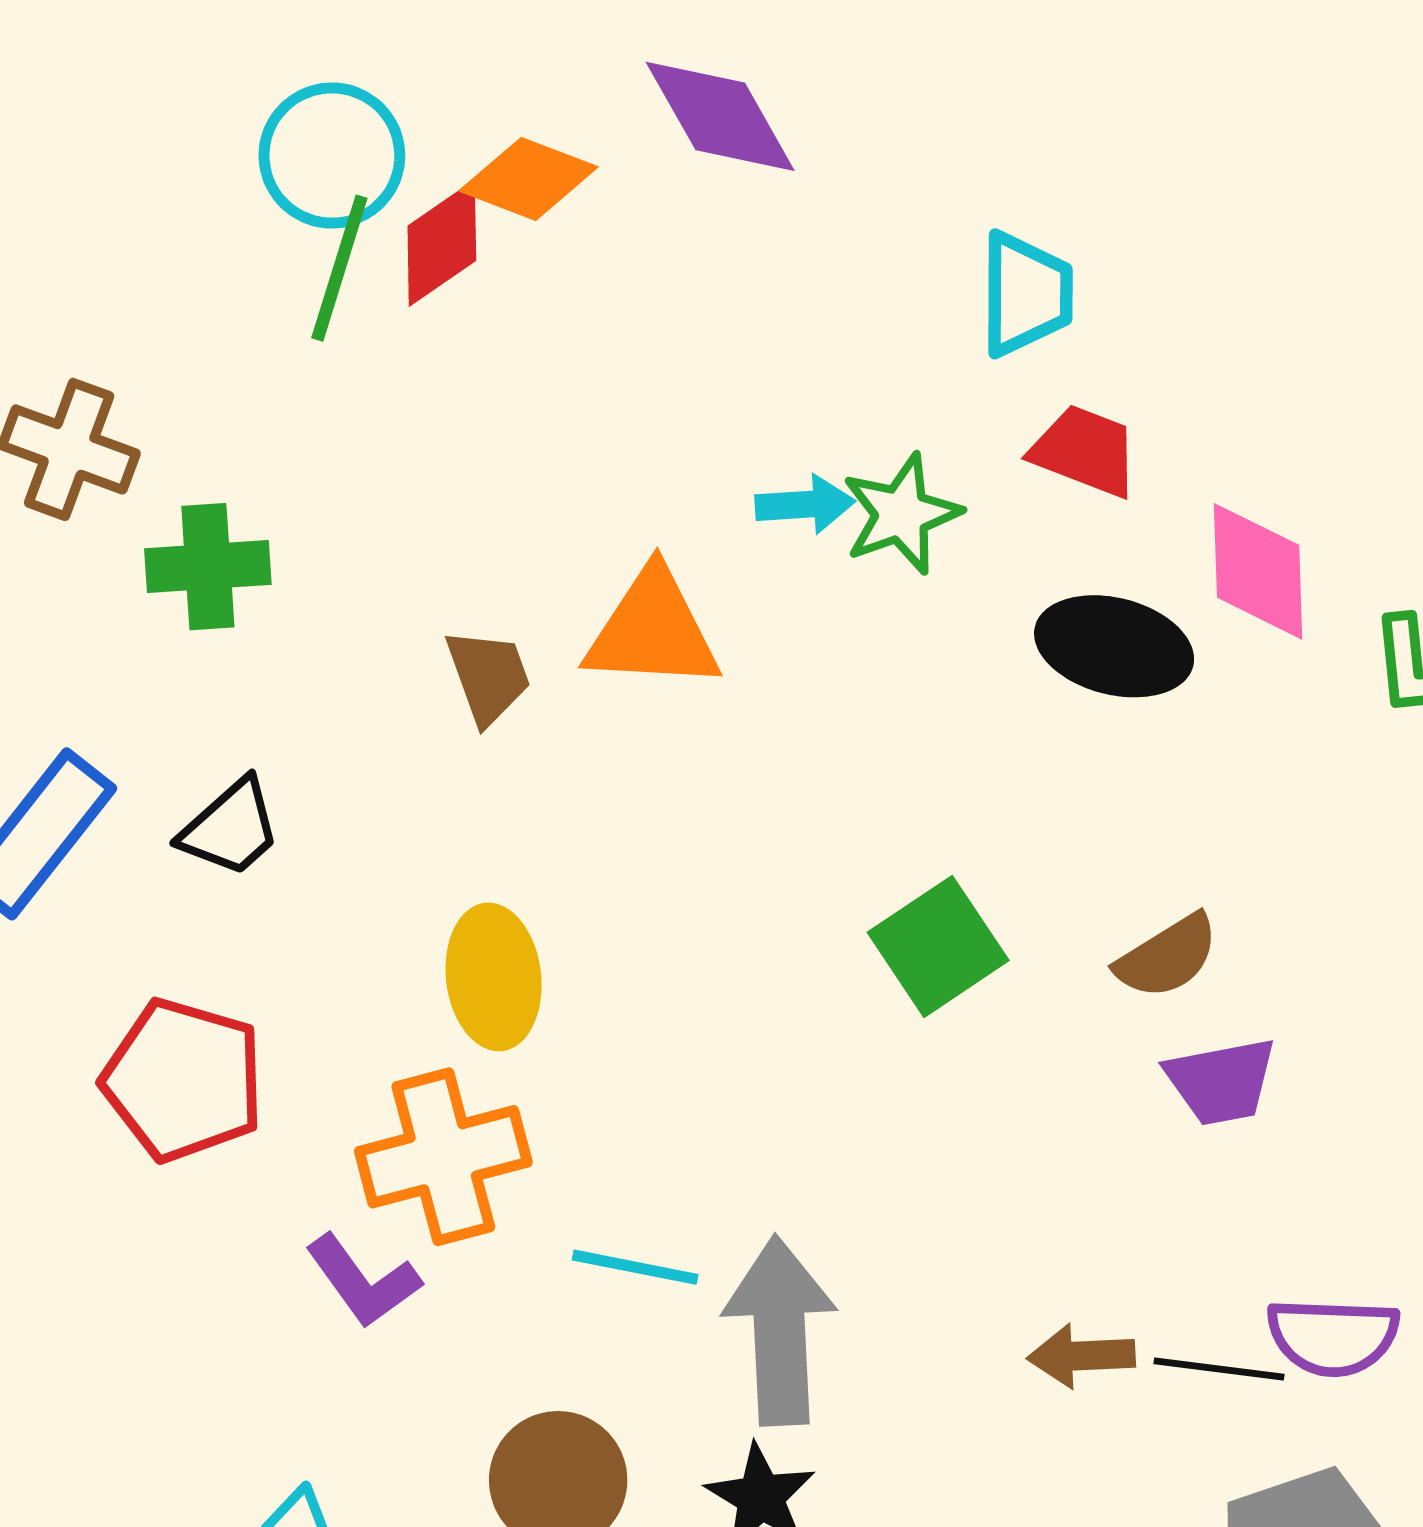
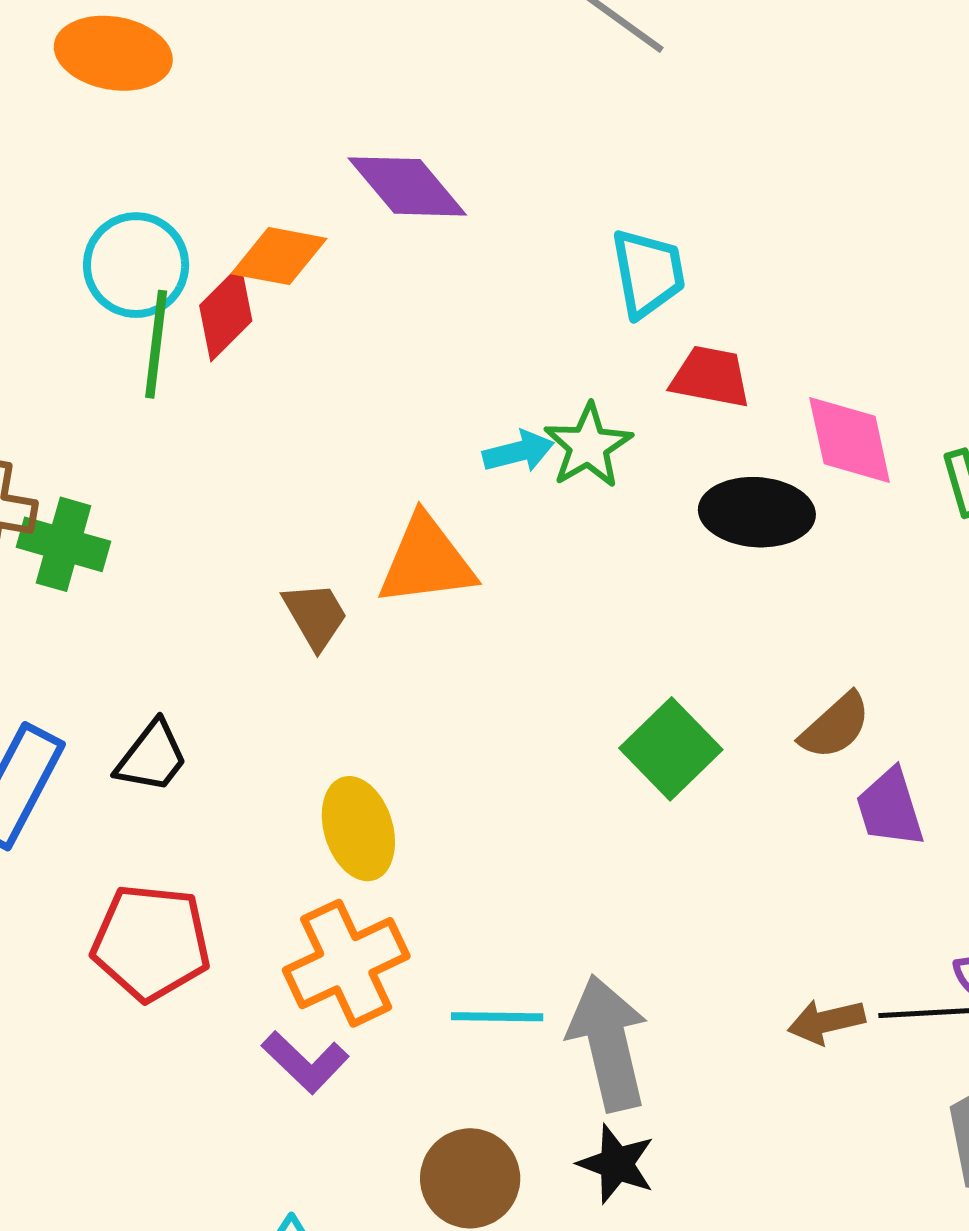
green cross: (208, 567) -> (63, 544), moved, turned 30
purple trapezoid: (1221, 1081) -> (890, 808), turned 94

